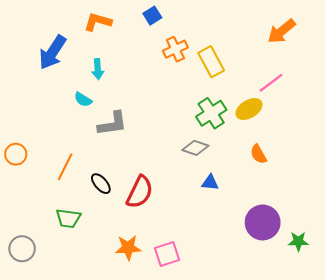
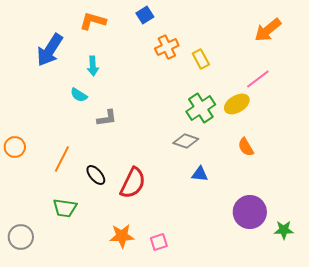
yellow rectangle: (211, 62) -> (201, 59), size x0.7
gray L-shape: (112, 124) -> (107, 118), size x0.7
pink square: (167, 254) -> (159, 242), size x0.7

